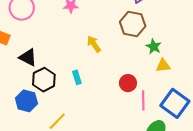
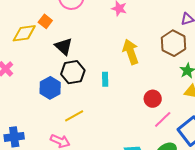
yellow arrow: (94, 44) -> (131, 52), size x1.4
pink line: (143, 100) -> (163, 119), turned 30

